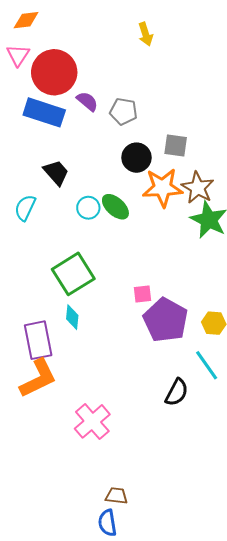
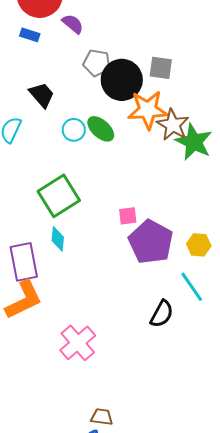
gray pentagon: (123, 111) -> (97, 63), moved
blue rectangle: (44, 112) -> (30, 35), size x0.5
black circle: (136, 158) -> (122, 80), size x1.4
brown star: (198, 188) -> (173, 125), moved

